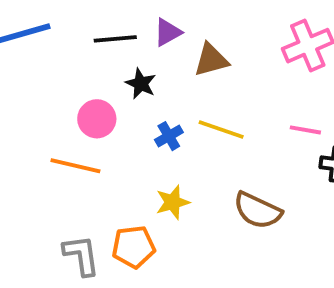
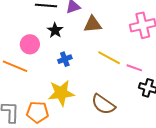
yellow line: (221, 129) -> (109, 58), moved
yellow star: (173, 202) -> (61, 93), size x1.5

